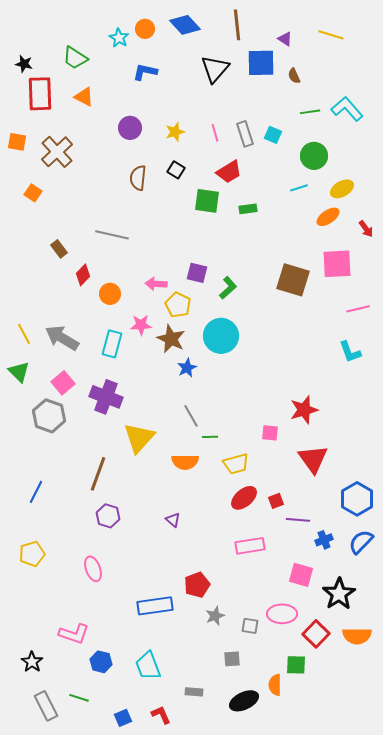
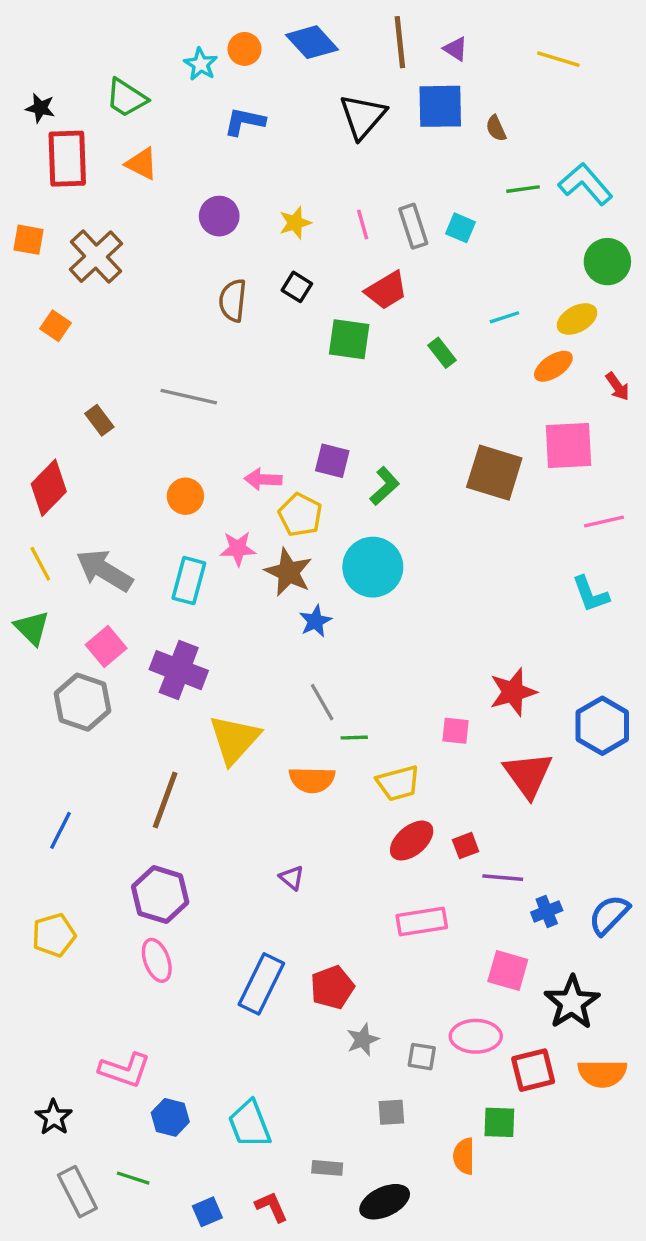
purple triangle: (285, 39) -> (455, 49), moved
green circle: (314, 156) -> (607, 262), moved
green rectangle: (248, 209) -> (442, 353), moved, turned 60
red diamond: (83, 275) -> (49, 488), moved, size x1.5
blue hexagon: (357, 499) -> (602, 726), moved
purple hexagon: (108, 516) -> (160, 895), moved, size x1.4
blue rectangle: (155, 606) -> (261, 984), moved, turned -56
red square: (316, 634) -> (533, 1070), turned 32
black ellipse: (244, 701) -> (385, 1202), moved

